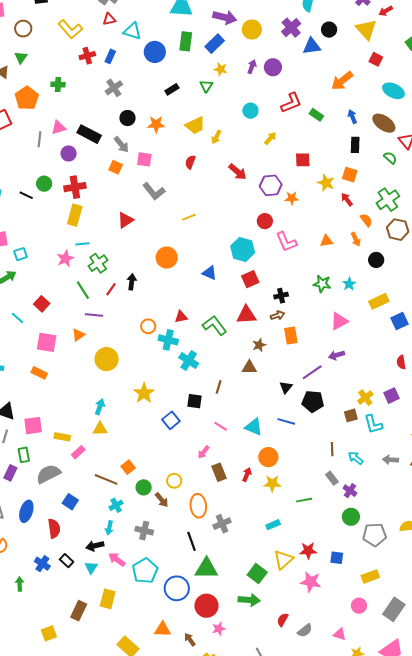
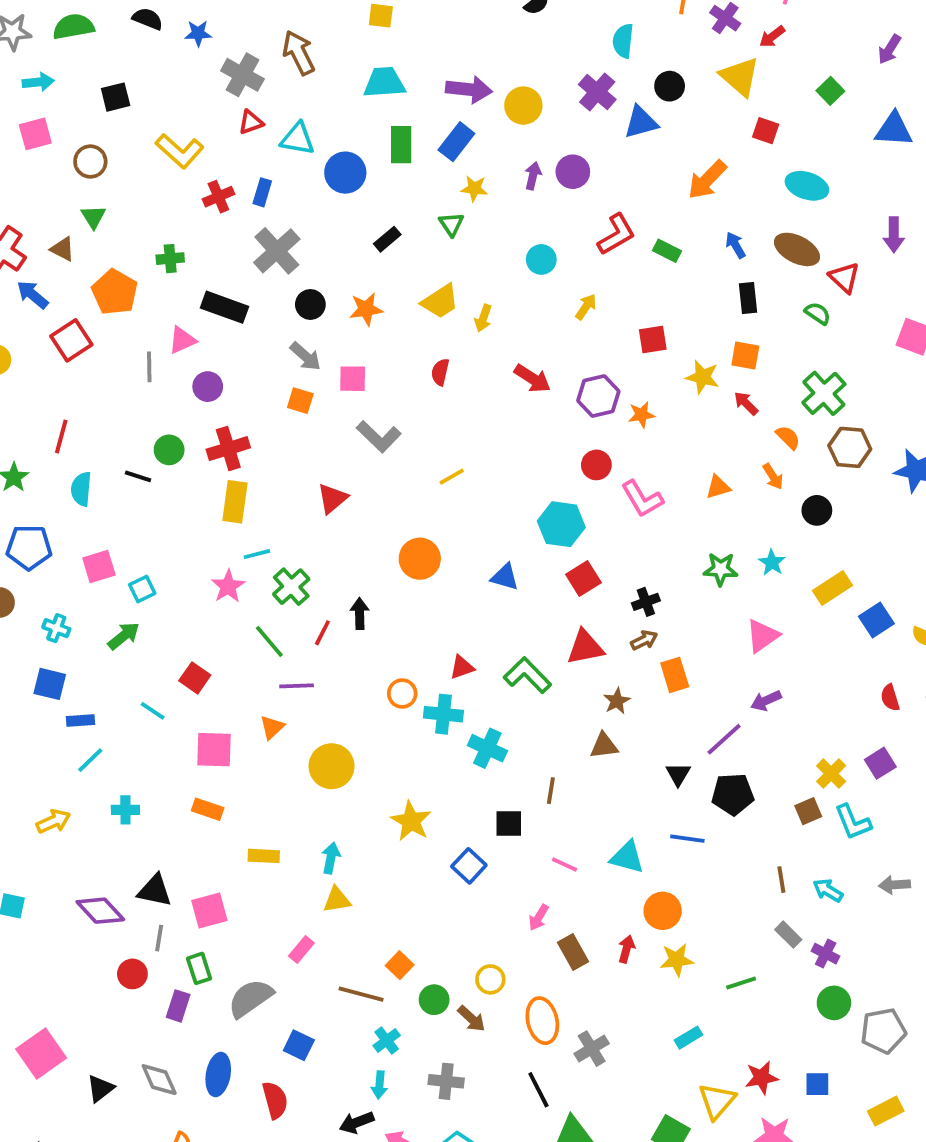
gray cross: (114, 88) -> (277, 251), size x1.4
black rectangle: (89, 134) -> (224, 307), moved
yellow rectangle: (62, 437) -> (264, 856), moved

